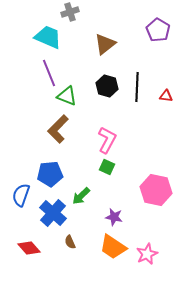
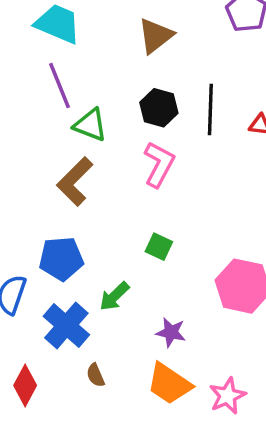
pink L-shape: (107, 140) -> (159, 164), moved
red diamond: (29, 248) -> (25, 385), turned 70

